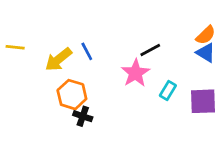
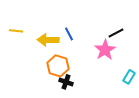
yellow arrow: (58, 59) -> (48, 40), turned 40
cyan rectangle: (168, 91) -> (129, 77), moved

